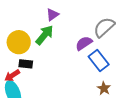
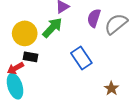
purple semicircle: (84, 43) -> (94, 18), moved, turned -42
blue rectangle: (99, 61) -> (81, 58), moved

